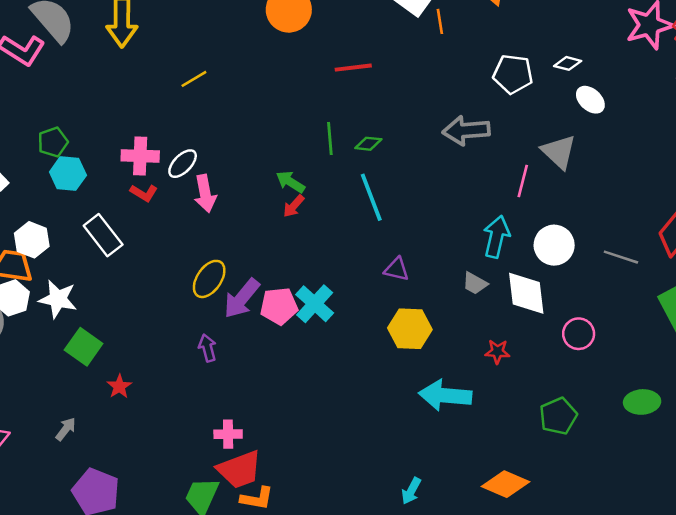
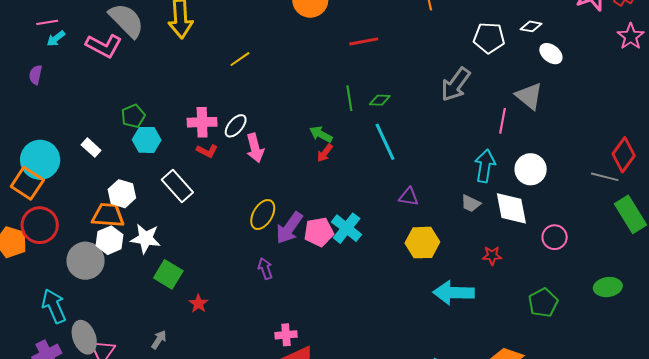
gray arrow: (466, 130) -> (456, 84), turned -45
gray line: (621, 257) -> (605, 177), moved

